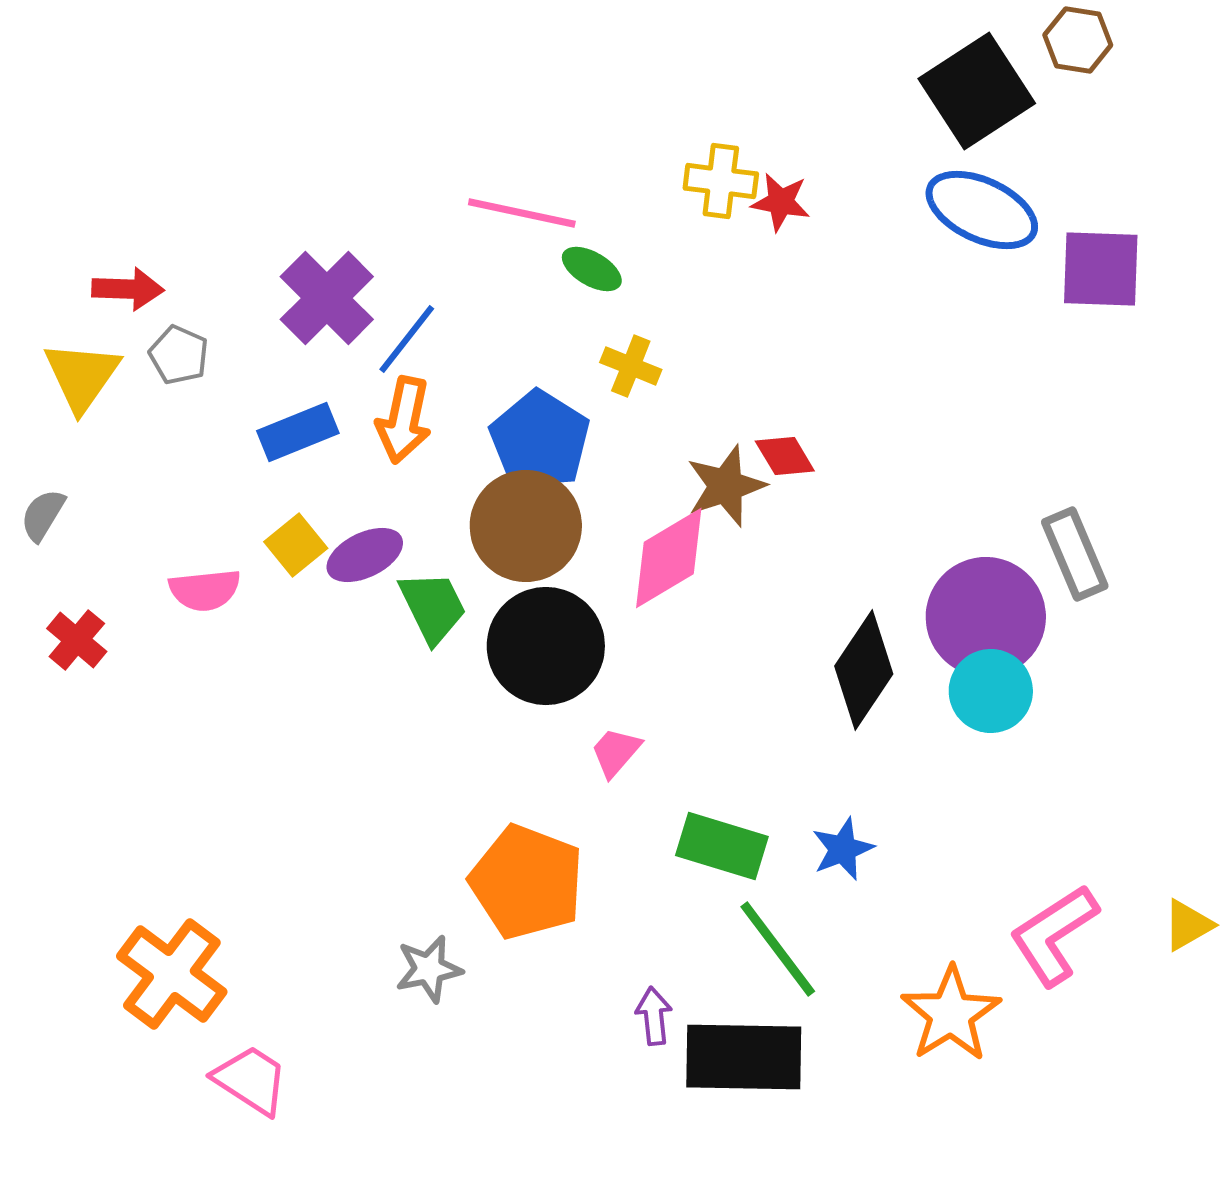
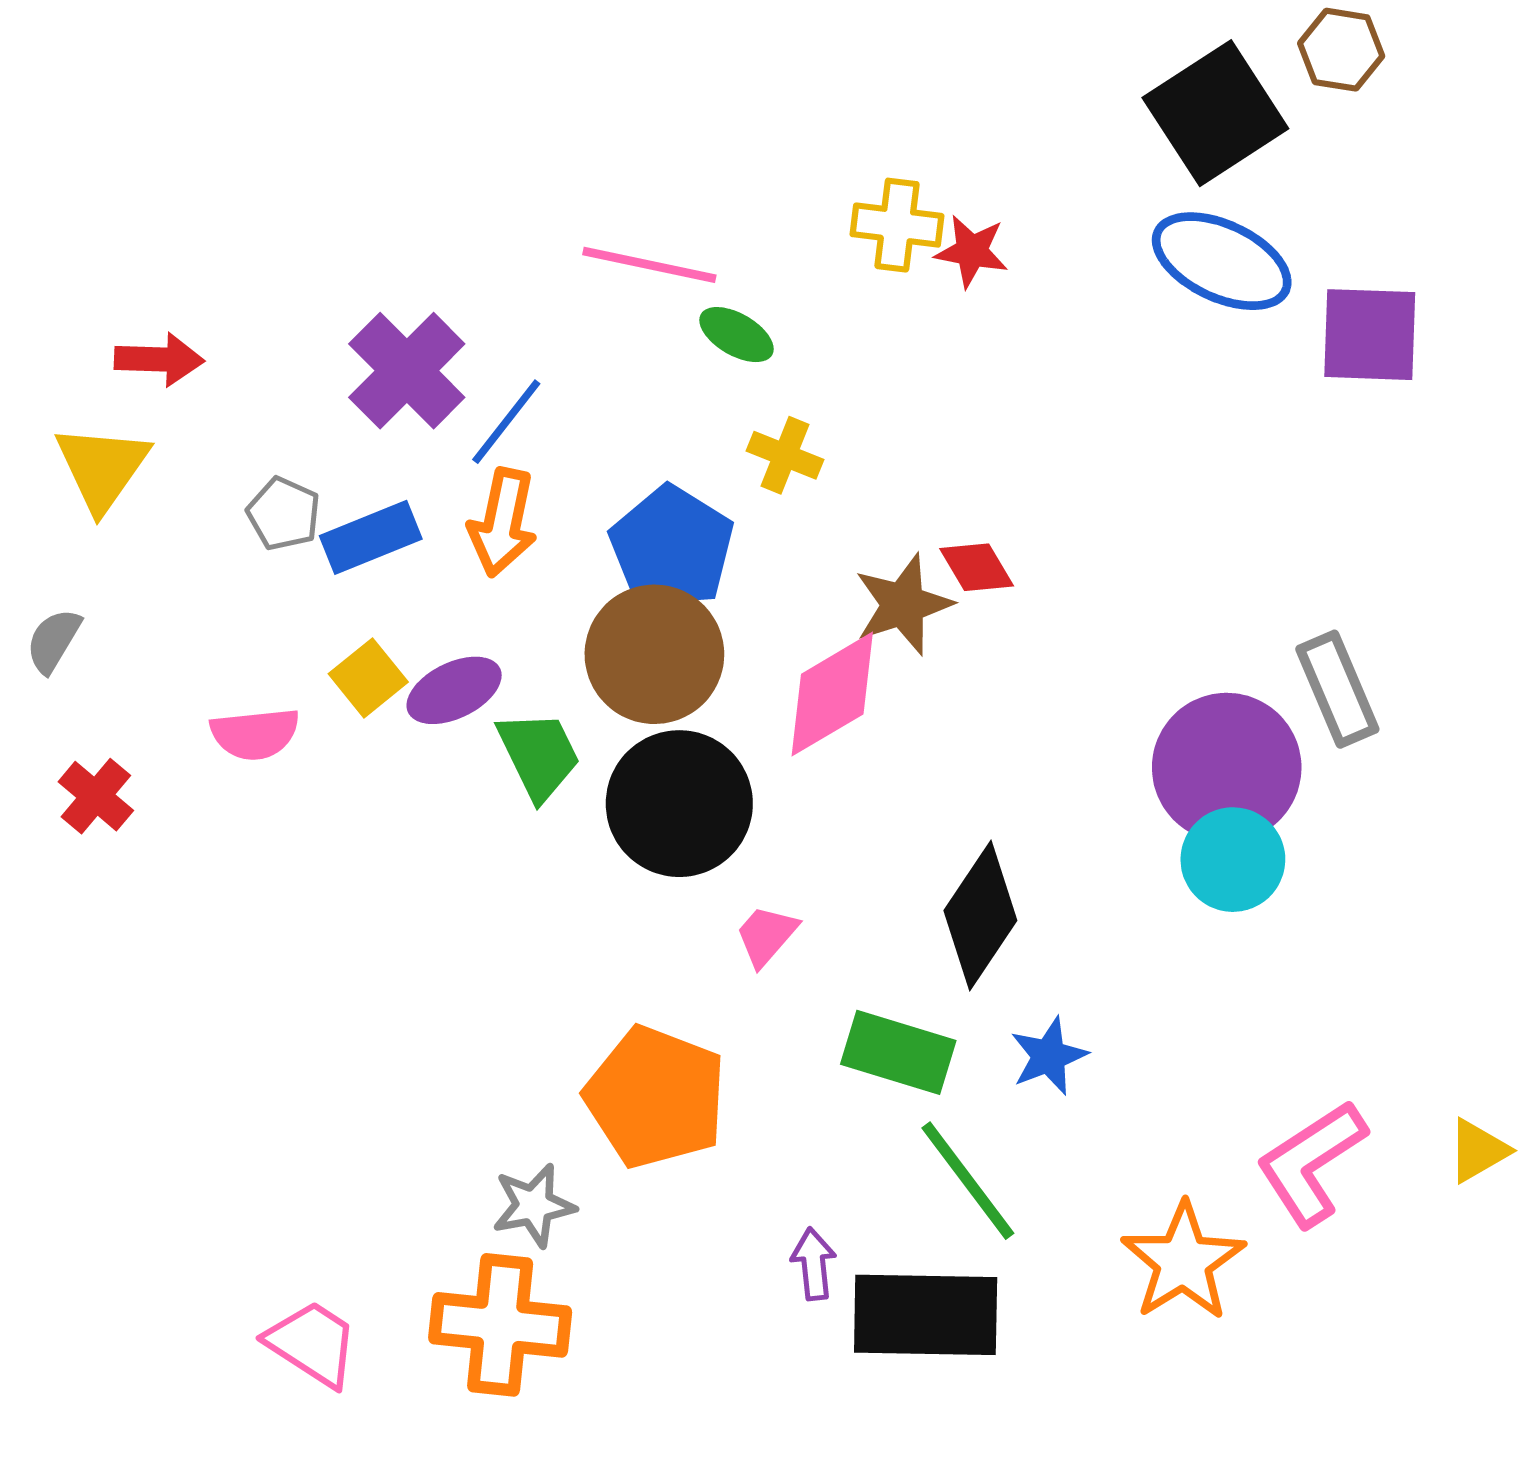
gray pentagon: (179, 355) -> (284, 514), moved
black diamond: (864, 670) -> (980, 916), moved
orange cross: (172, 974) -> (500, 1325), moved, turned -31

